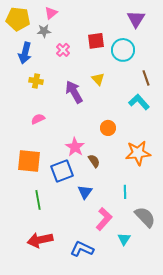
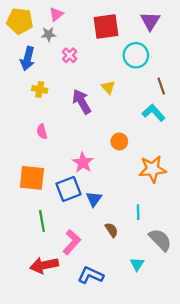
red square: (96, 41) -> (106, 27), moved, size x1.4
pink semicircle: (38, 119) -> (42, 132), turned -80
brown semicircle: (94, 161) -> (112, 230), moved
blue triangle: (85, 192) -> (94, 199), moved
pink L-shape: (104, 219) -> (72, 242), moved

